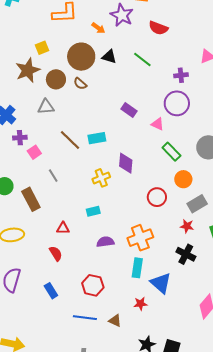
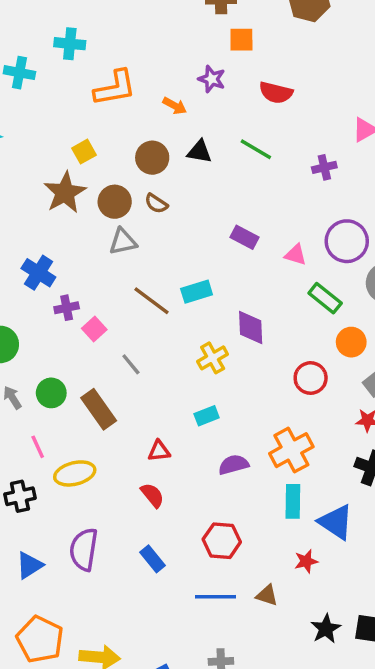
purple star: (122, 15) -> (212, 79), size x0.7
brown circle: (81, 57) -> (152, 158), size x0.7
purple circle: (177, 103) -> (347, 241), moved
gray triangle: (46, 107) -> (123, 242), moved

